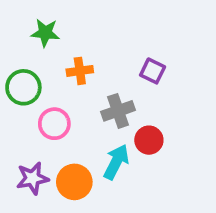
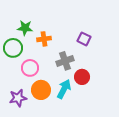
green star: (45, 33) -> (25, 28), moved
orange circle: (74, 182) -> (41, 90), moved

